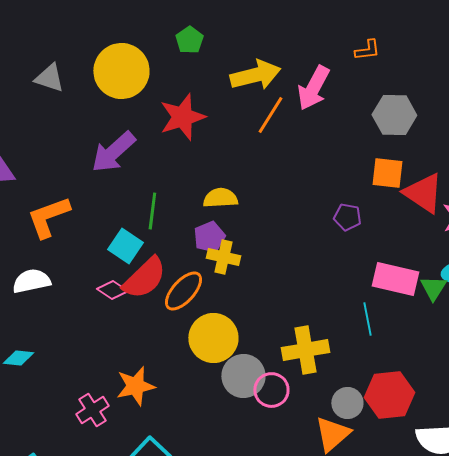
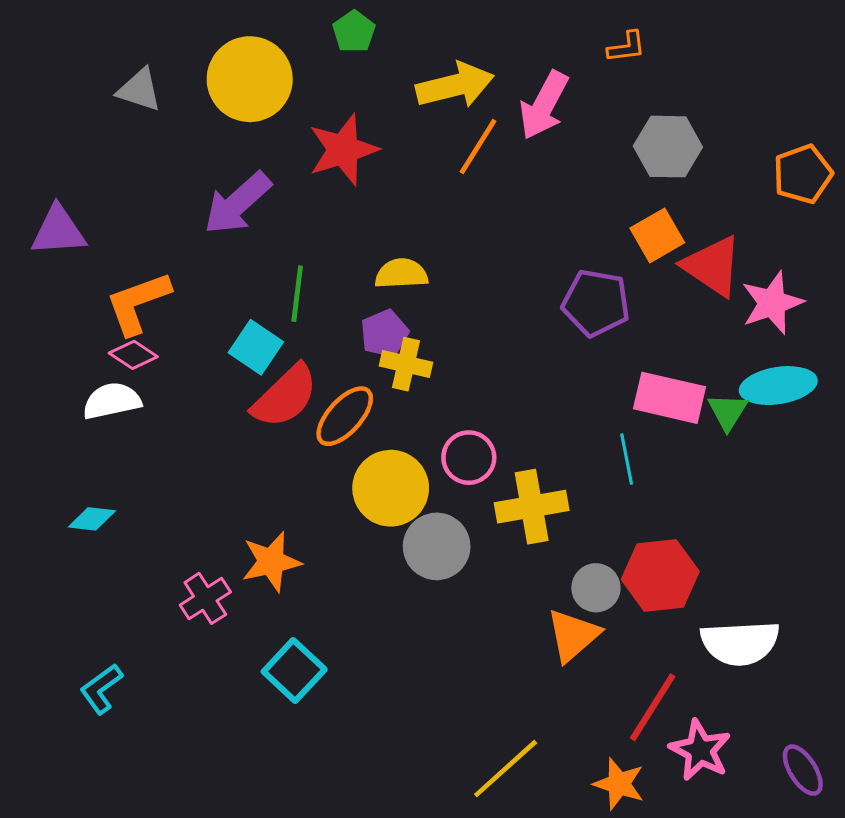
orange square: (387, 173) -> (657, 235), turned -36
purple pentagon: (347, 217) -> (596, 303), size x1.6
pink diamond: (112, 290) -> (133, 355), moved
pink circle: (271, 390) -> (469, 458), moved

